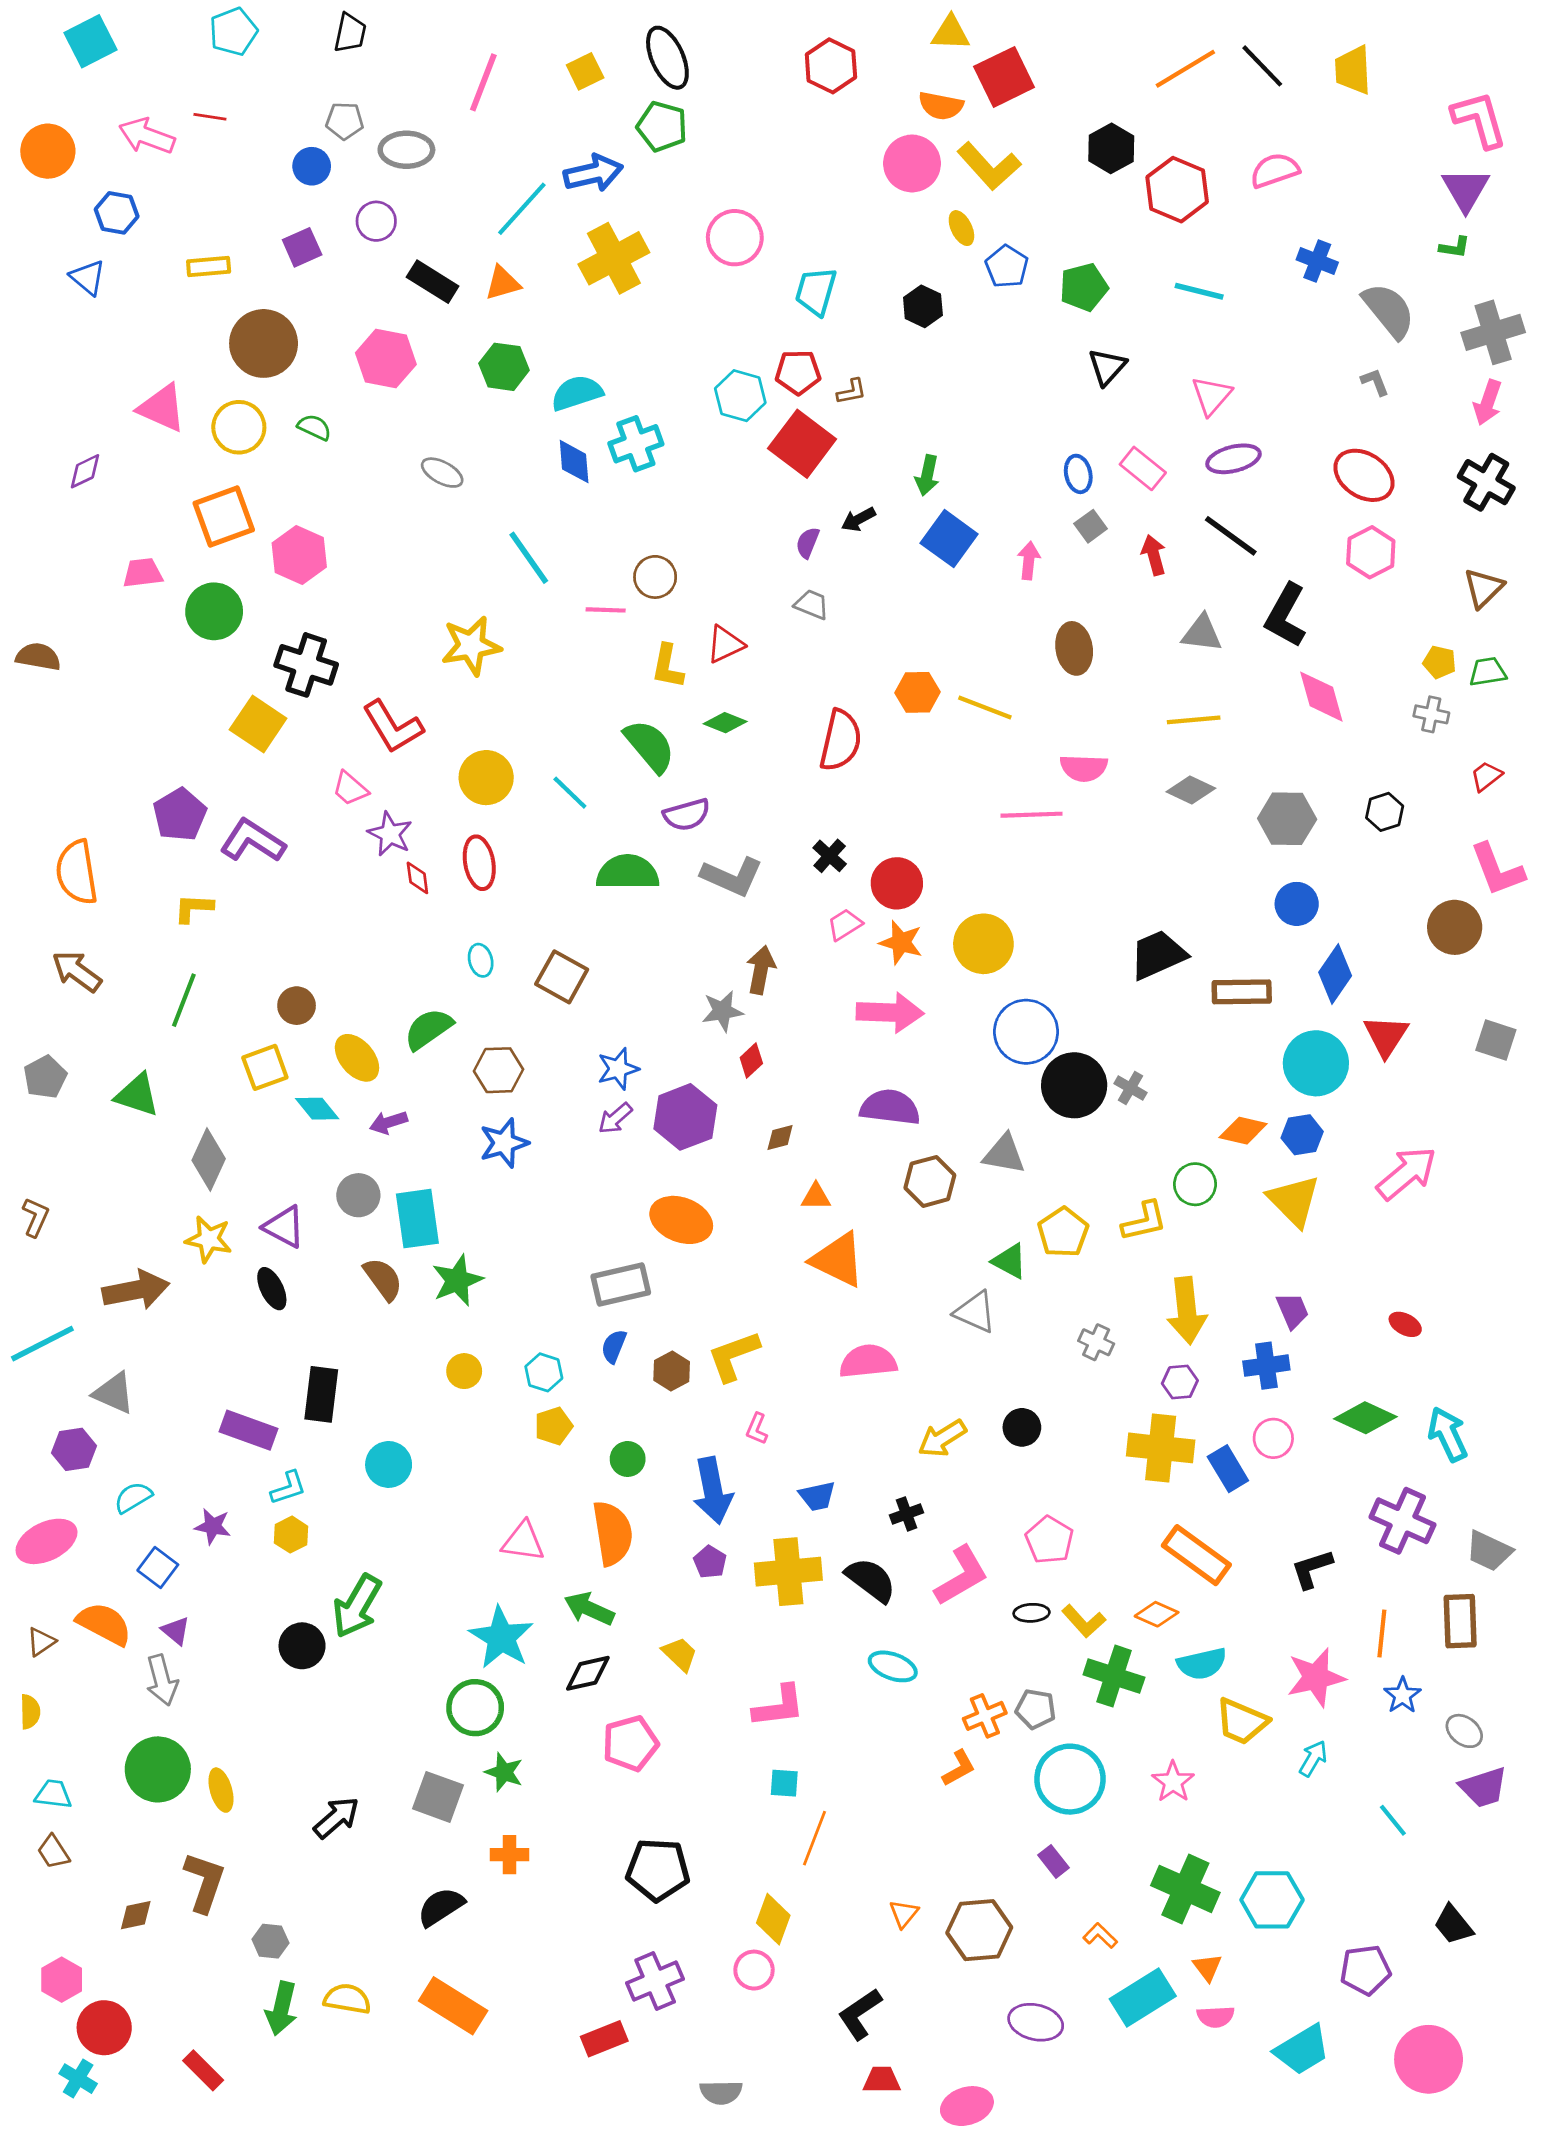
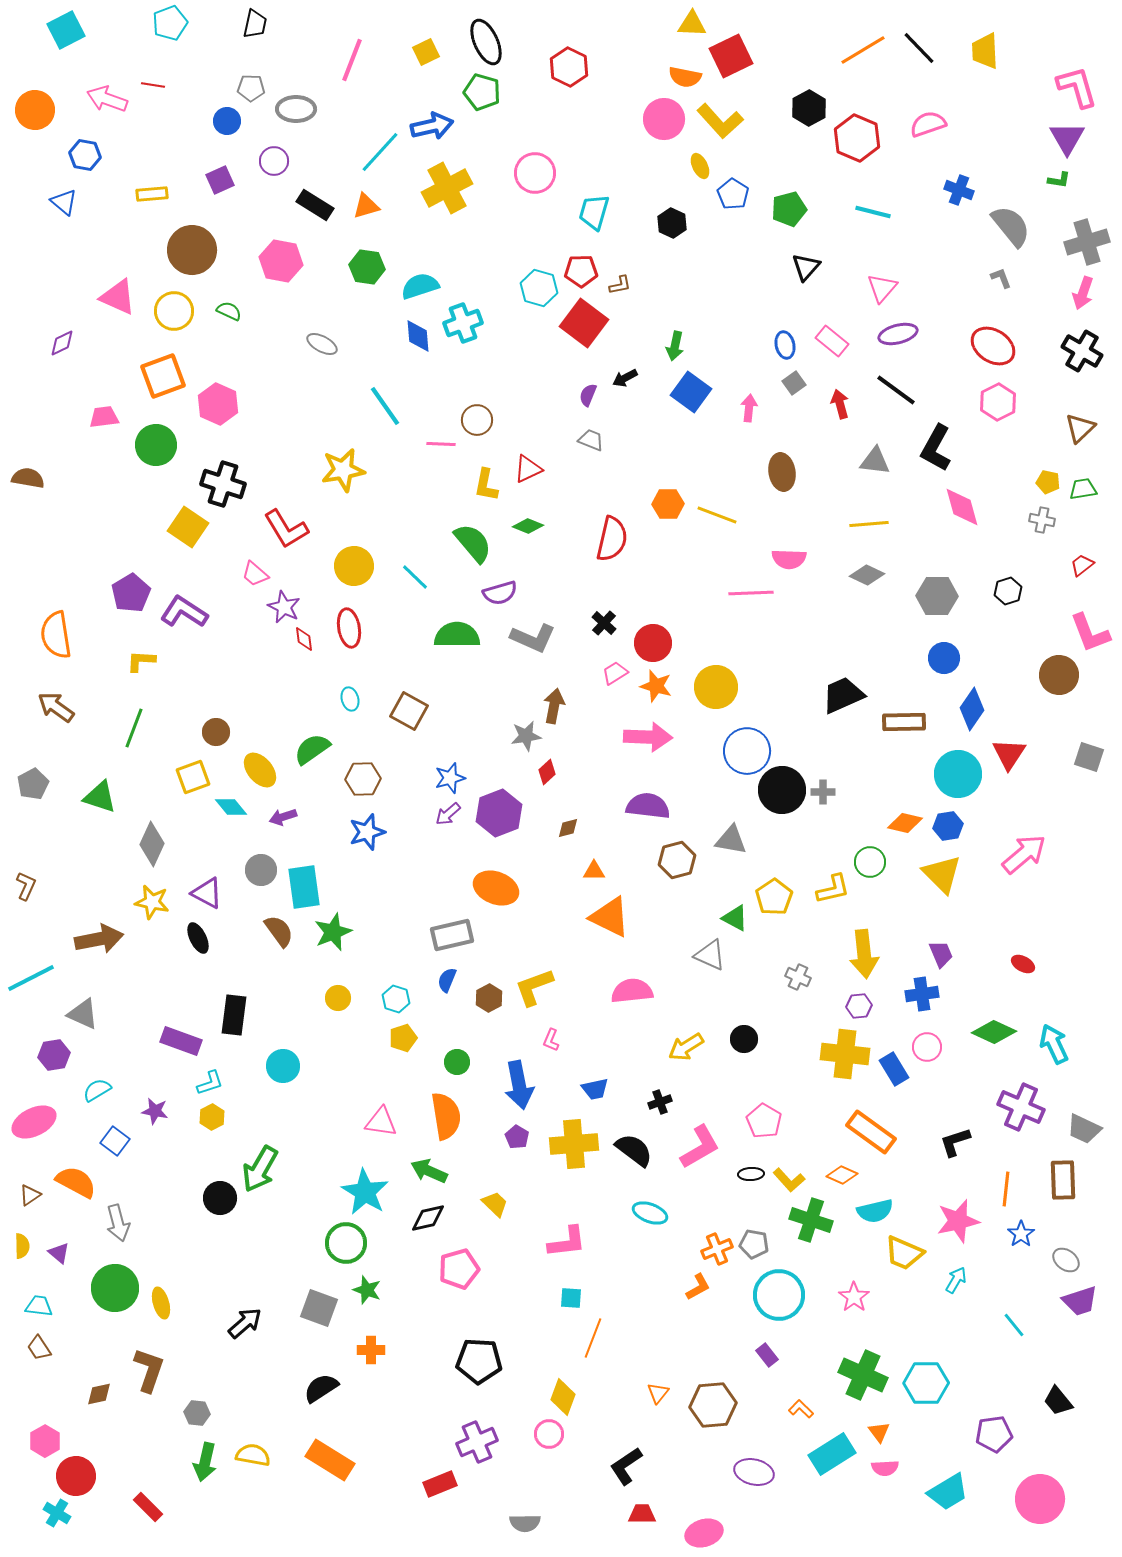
red hexagon: (831, 66) -> (569, 67), moved
gray cross: (1130, 1088) -> (823, 792), turned -30
purple triangle: (176, 1631) -> (59, 1253), moved

